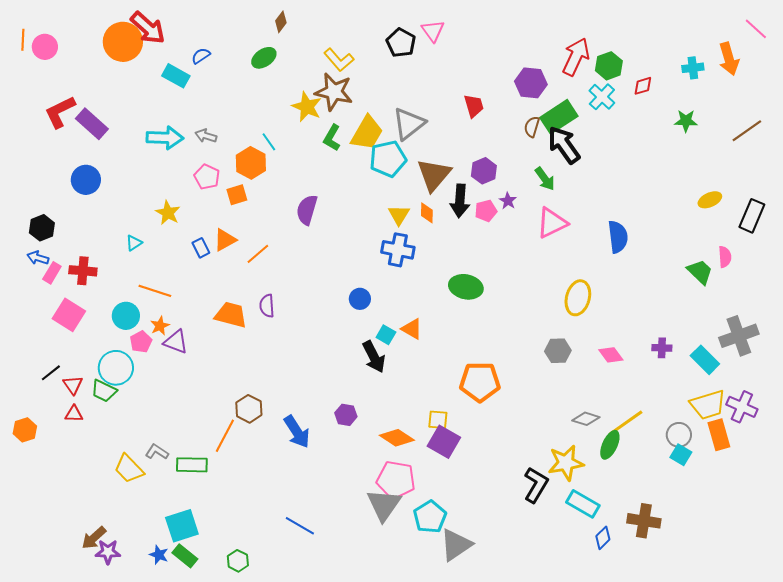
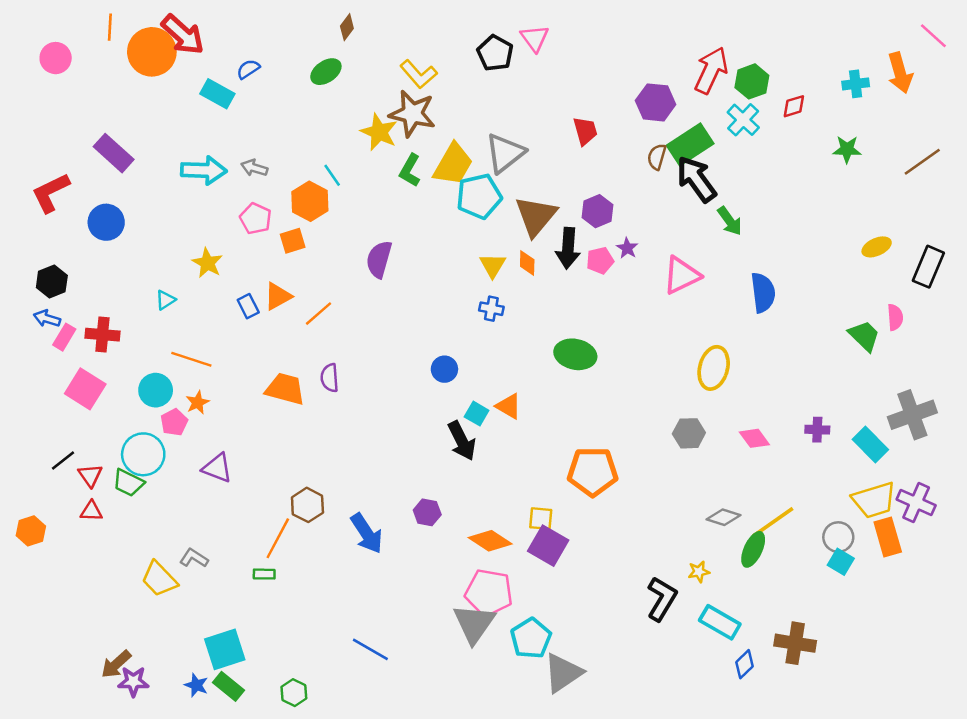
orange line: (23, 40) -> (110, 27), moved
red L-shape: (60, 112) -> (51, 193), moved
green arrow: (545, 179) -> (730, 221), moved
blue cross: (398, 250) -> (491, 309), size x0.6
purple triangle: (176, 342) -> (217, 468), moved
yellow star: (566, 463) -> (699, 572), size x0.5
green rectangle: (192, 465) -> (264, 574), moved, size x0.6

